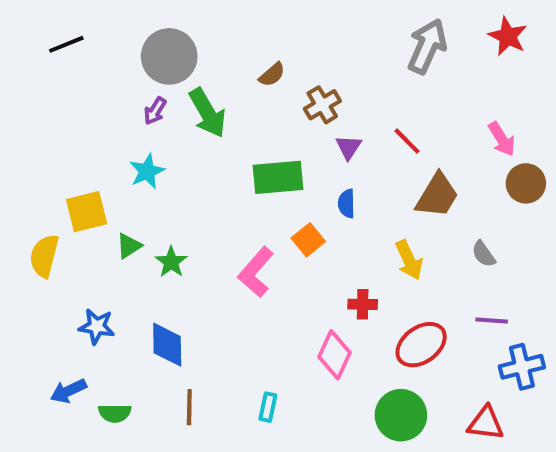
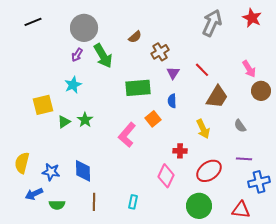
yellow semicircle: (44, 256) -> (22, 163), moved
green star: (171, 262) -> (85, 120), moved
blue star: (97, 326) -> (51, 172), moved

